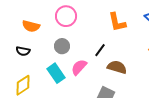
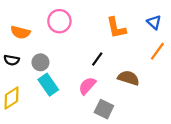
gray circle: (62, 46) -> (40, 62), moved
pink semicircle: (79, 67) -> (87, 86), moved
brown semicircle: (117, 67) -> (128, 78), moved

